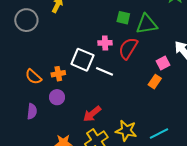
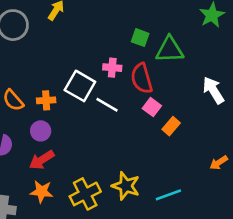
red semicircle: (128, 48) -> (142, 78), turned -55
pink square: (163, 63) -> (152, 107), moved, turned -32
red arrow: (92, 114) -> (42, 160), moved

